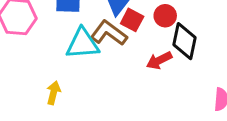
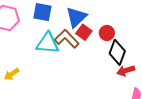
red arrow: (159, 60) -> (126, 71), moved
yellow arrow: (53, 93) -> (12, 74), moved, turned -147

